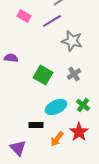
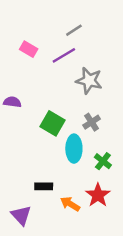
cyan ellipse: (56, 107) -> (74, 149), moved, turned -65
orange arrow: (57, 139) -> (70, 204), turned 84

